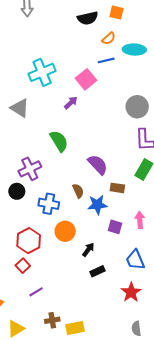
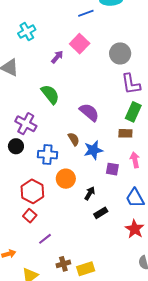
cyan cross: (42, 72) -> (27, 32), size x0.7
pink square: (86, 79) -> (80, 44), moved
purple cross: (30, 169) -> (26, 124), turned -30
brown rectangle: (117, 188) -> (125, 133), moved

